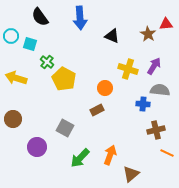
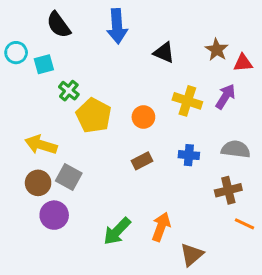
red triangle: (166, 24) -> (243, 63), moved
cyan square: (30, 44) -> (44, 64), turned -32
yellow arrow: (16, 78) -> (41, 145), moved
orange circle: (105, 88) -> (143, 117), moved
gray semicircle: (160, 90) -> (236, 149), moved
blue cross: (143, 104) -> (189, 155), moved
brown circle: (13, 119) -> (38, 183), moved
gray square: (65, 128) -> (69, 177), moved

